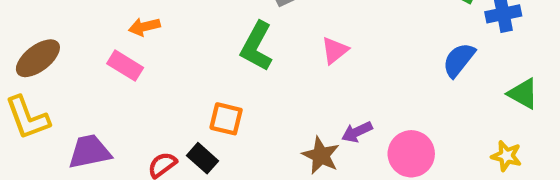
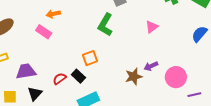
pink triangle: (335, 50) -> (152, 27), moved
orange square: (226, 119) -> (90, 58), turned -35
brown star: (321, 155) -> (134, 77), turned 30

